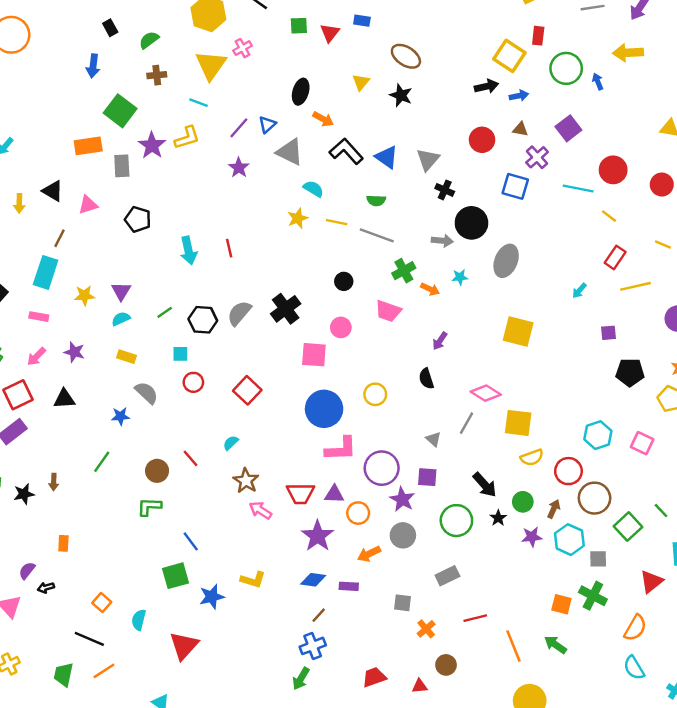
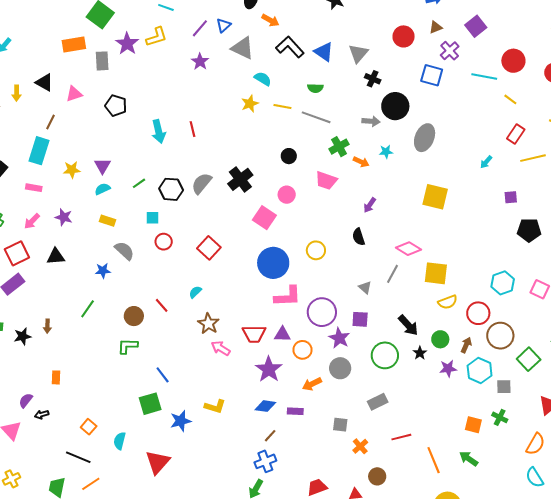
brown triangle: (520, 129) -> (436, 27), turned -32
pink square: (314, 355) -> (264, 218), turned 30
green cross: (593, 596) -> (500, 417), size x0.7

